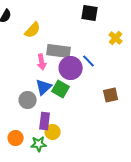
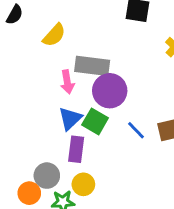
blue line: (89, 61) -> (136, 130), moved
gray circle: (28, 100) -> (47, 176), moved
purple rectangle: (45, 121) -> (76, 149), moved

